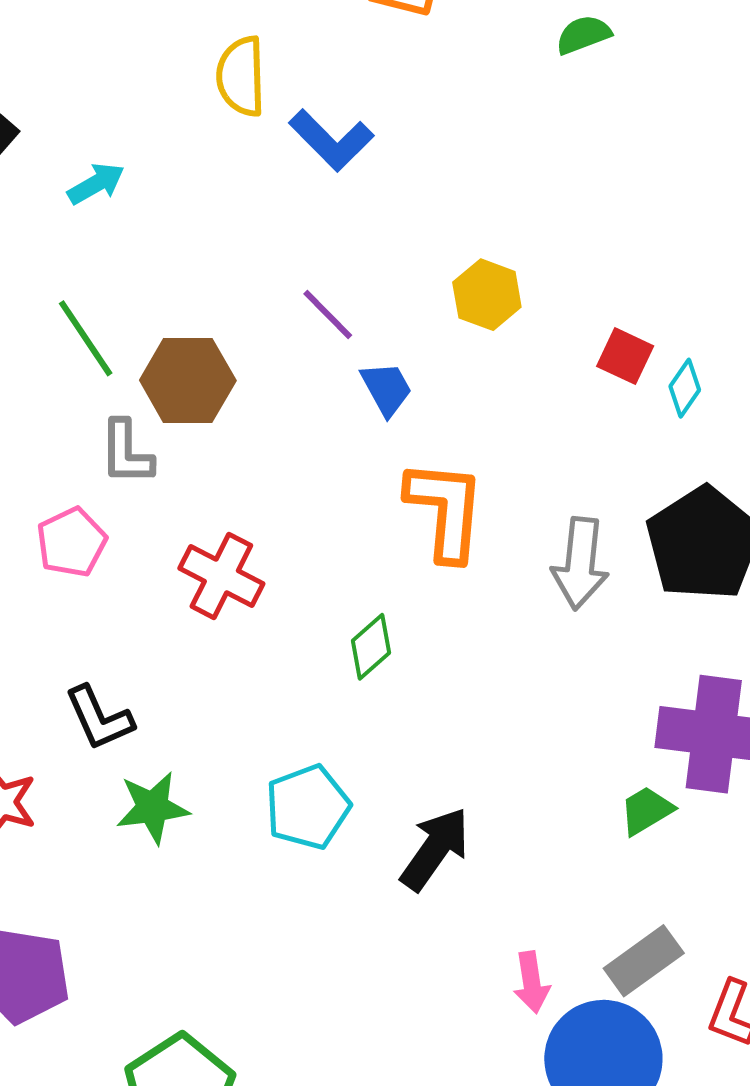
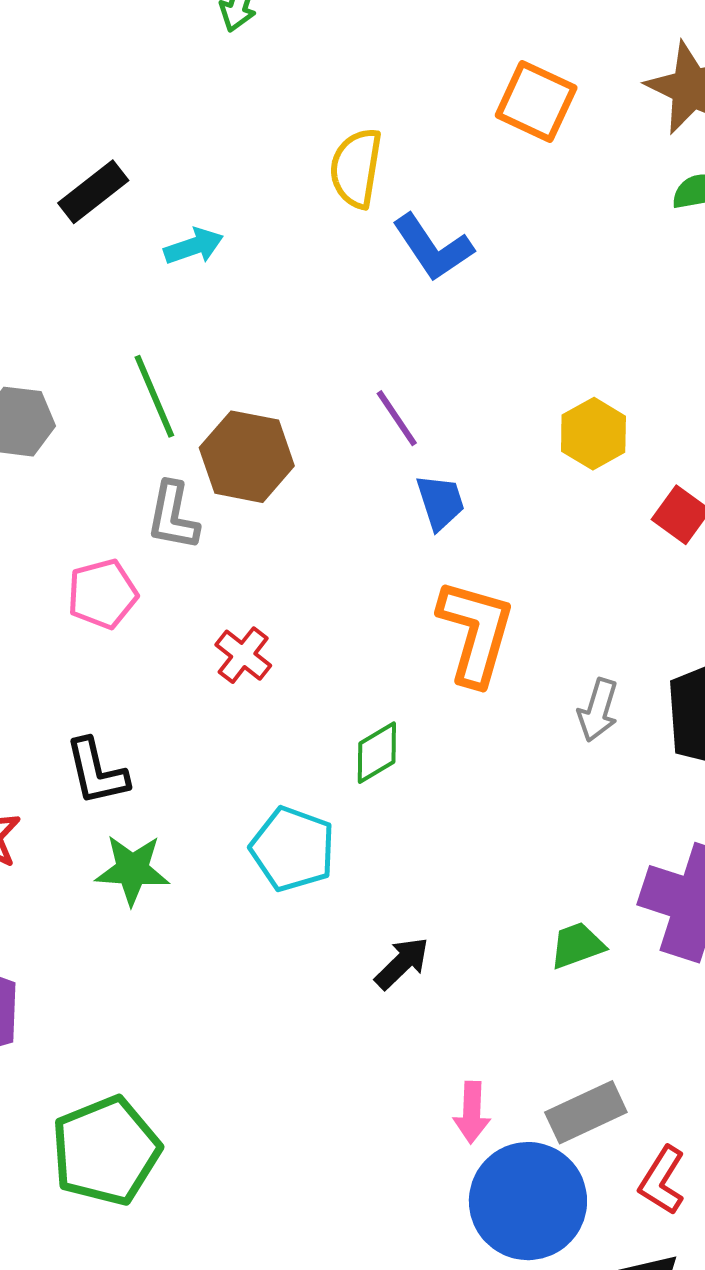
yellow hexagon: (487, 295) -> (593, 434), moved
gray arrow: (580, 563) -> (598, 710), size x0.7
red cross: (221, 576) -> (243, 655), size x0.7
cyan pentagon: (308, 807) -> (293, 849), moved, turned 30
green trapezoid: (646, 811) -> (577, 945), moved
black arrow: (435, 849) -> (402, 963), size x0.7

